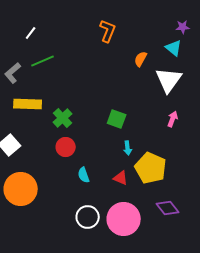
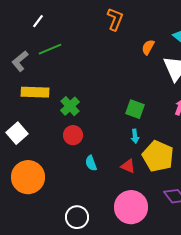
green square: (117, 119) -> (135, 109), moved
white circle: (88, 217) -> (77, 217), moved

